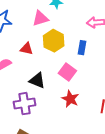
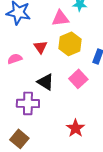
red triangle: (27, 49) -> (40, 47), turned 32
red star: (70, 99) -> (75, 128), moved

